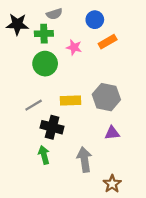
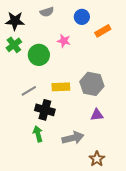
green cross: (44, 34) -> (14, 45), moved, turned -35
orange rectangle: (108, 42) -> (103, 31), moved
gray arrow: (84, 160) -> (73, 138), turned 85

